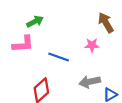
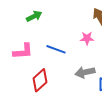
pink L-shape: (23, 44) -> (23, 51), moved

